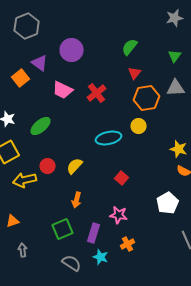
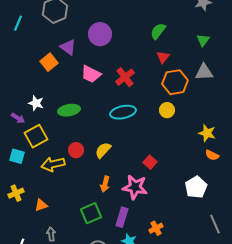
green ellipse: (41, 126) -> (69, 110), turned 30
cyan ellipse: (109, 138) -> (123, 112), moved
pink star: (119, 215) -> (135, 187), moved, size x1.4

